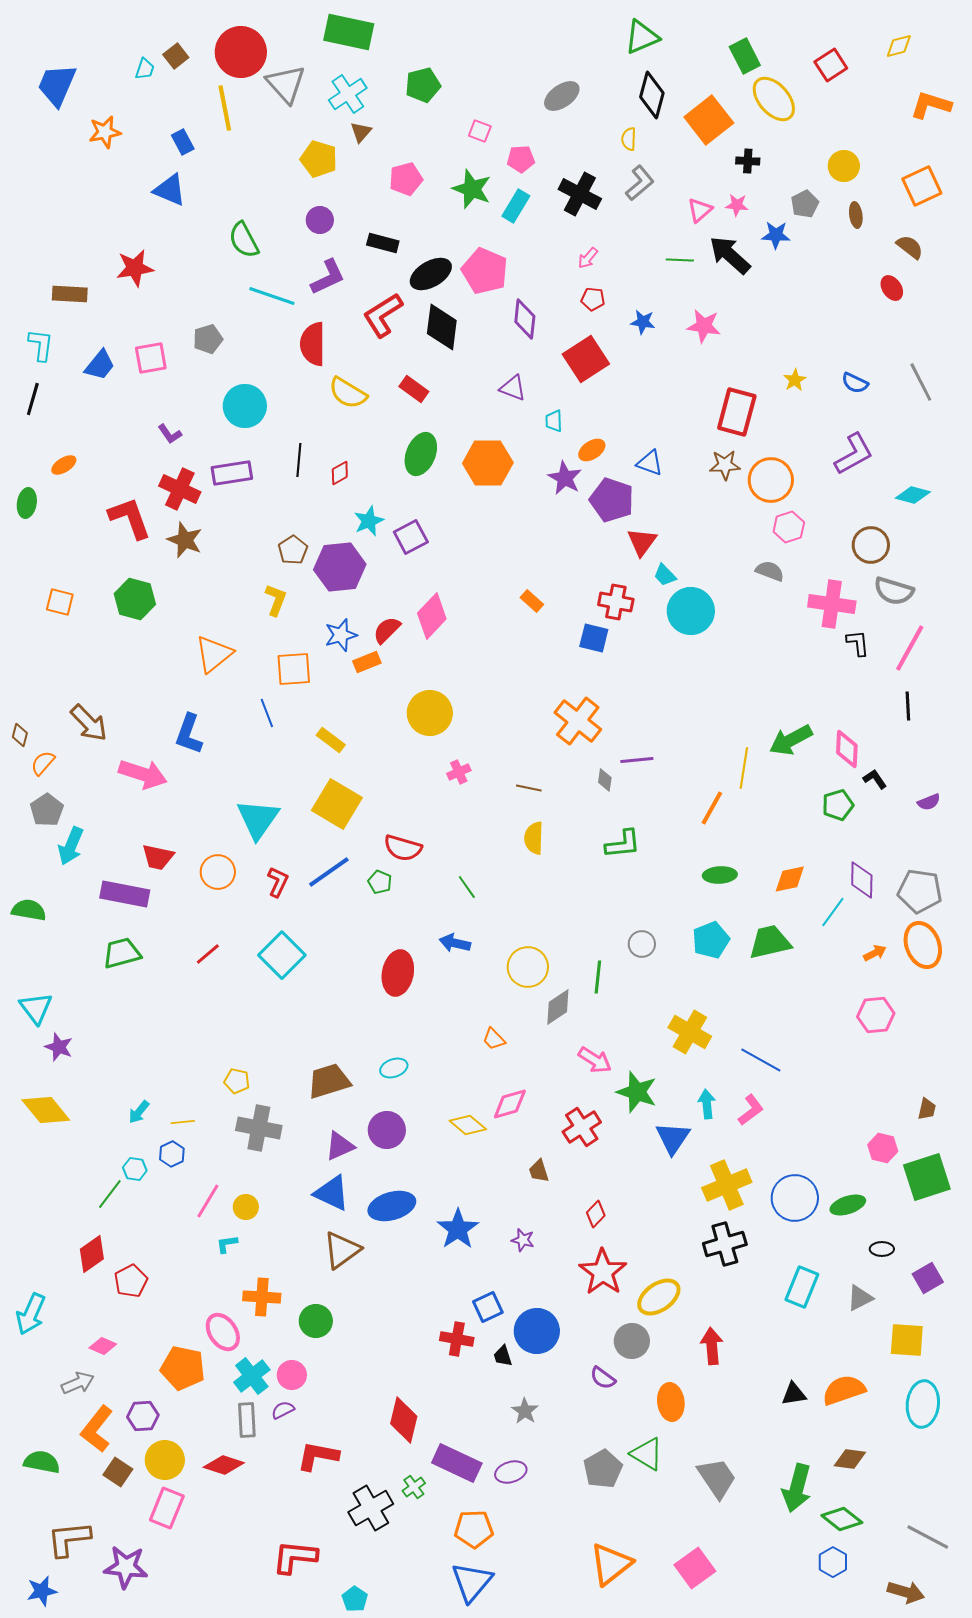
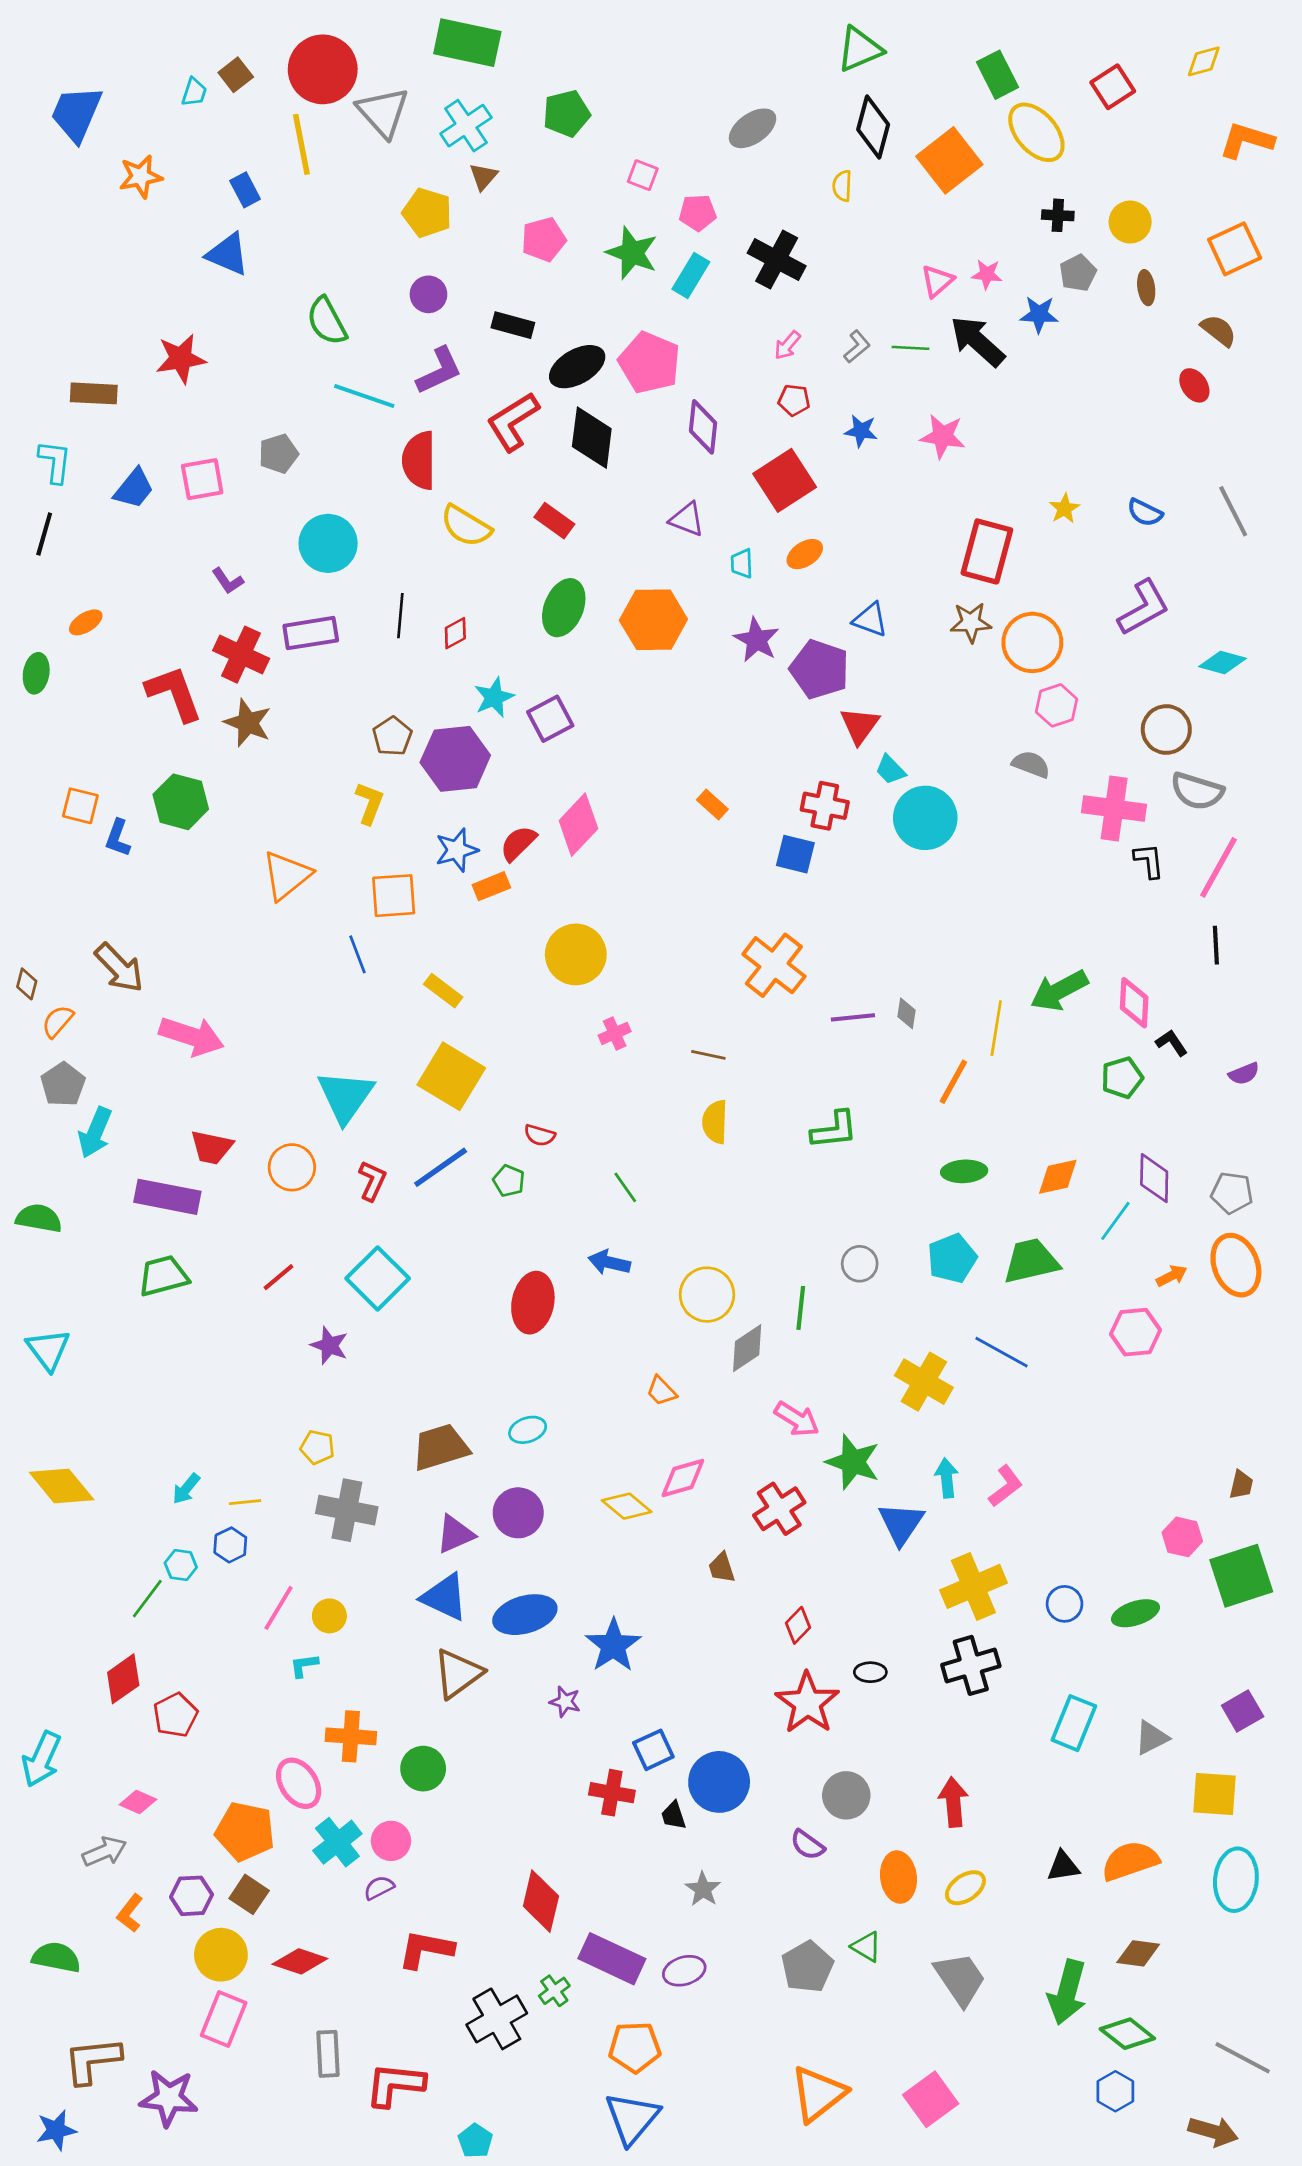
black cross: (748, 161) -> (1058, 215), moved
gray L-shape: (640, 183) -> (857, 347), moved, size x0.7
orange ellipse: (592, 450) -> (805, 554), moved
blue L-shape: (189, 734) -> (118, 838), moved, size x0.7
gray diamond: (605, 780) -> (907, 1013), moved
red semicircle: (403, 848) -> (540, 1135), size x0.6
gray pentagon: (920, 891) -> (1232, 1193), size x0.7
pink hexagon: (876, 1015) -> (1135, 1332), moved
purple star: (59, 1047) -> (329, 1345), moved
blue line: (761, 1060) -> (1002, 1352), moved
blue circle: (795, 1198) -> (1065, 1604), size x0.6
purple star: (523, 1240) -> (565, 1702), moved
black ellipse: (882, 1249) -> (870, 1672), moved
yellow ellipse: (659, 1297) -> (965, 1888), moved, size x0.7
gray rectangle: (247, 1420) -> (328, 2054), moved
orange L-shape: (97, 1429) -> (130, 1913), size x0.6
green triangle: (647, 1454) -> (866, 1947), size x0.7
brown square: (118, 1472) -> (249, 1894), moved

